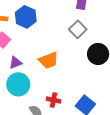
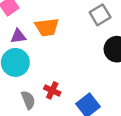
orange trapezoid: (48, 60) -> (47, 27), moved

